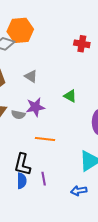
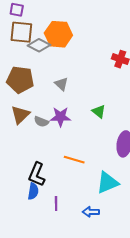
orange line: (45, 139) -> (74, 160), moved
purple line: (44, 179) -> (56, 204), moved

